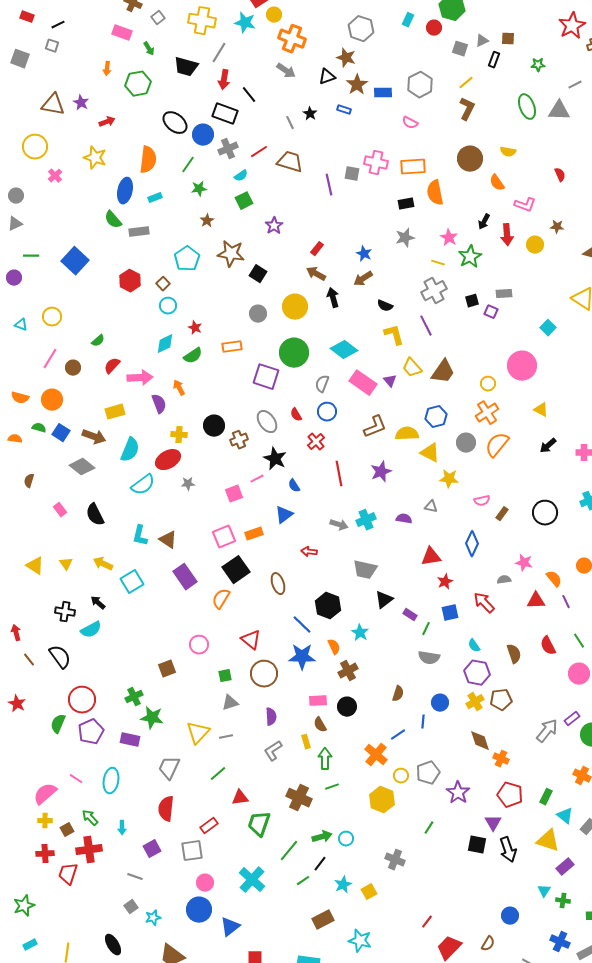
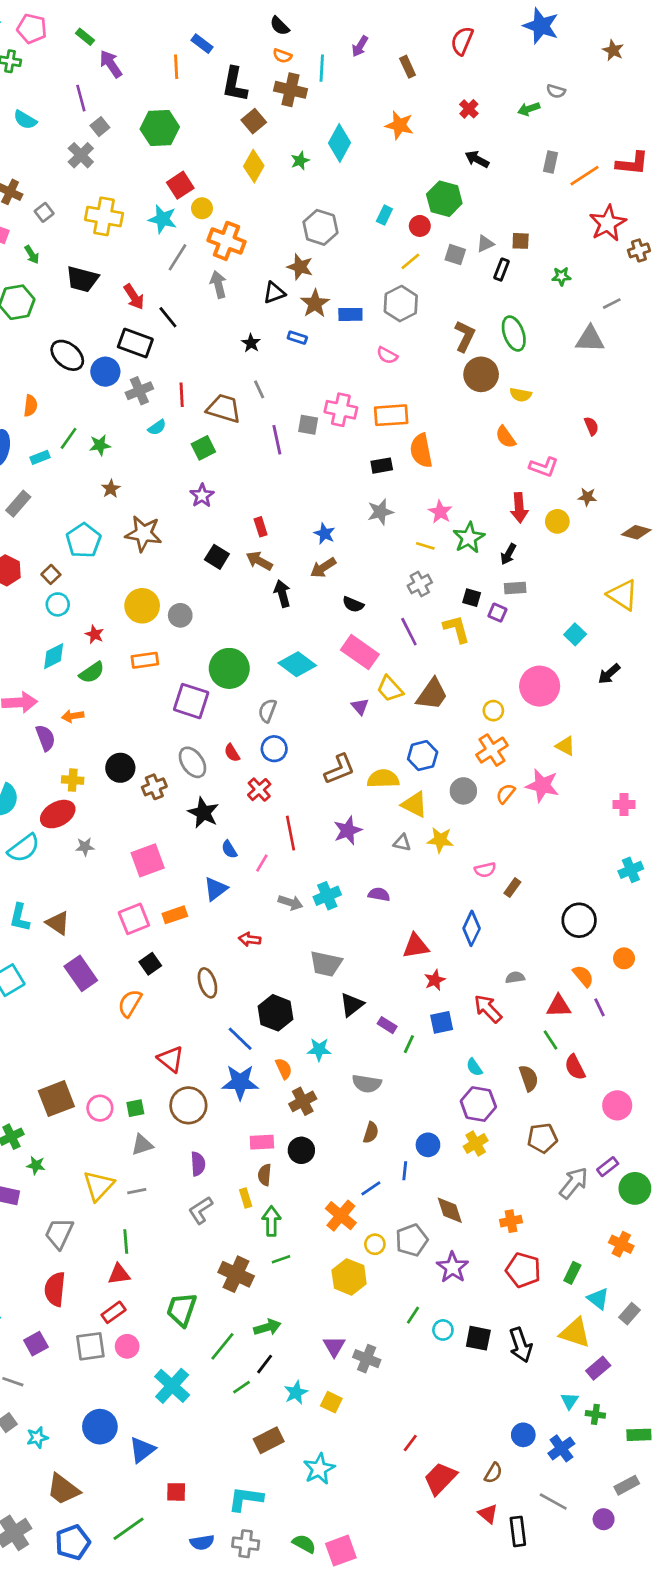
gray line: (219, 53) -> (178, 257), moved
gray arrow: (286, 71) -> (218, 285), turned -138
red arrow: (224, 80) -> (134, 297), turned -42
yellow line: (466, 83) -> (410, 261), moved
green ellipse: (527, 107) -> (514, 334), moved
gray line: (290, 123) -> (259, 389), moved
red line: (259, 152) -> (182, 395), turned -60
brown circle: (470, 159) -> (481, 374), moved
orange semicircle: (148, 160) -> (30, 406), size x0.6
green line: (188, 165) -> (69, 438), moved
green square: (244, 201) -> (203, 448), moved
black arrow: (484, 222) -> (508, 554), moved
gray rectangle: (139, 232) -> (18, 504), turned -42
red rectangle: (317, 249) -> (261, 527), turned -56
black square: (258, 274) -> (217, 557), moved
gray cross: (434, 291) -> (420, 584), size x0.7
black square: (472, 301) -> (472, 598), turned 32
yellow circle: (295, 307) -> (142, 606), moved
yellow L-shape: (394, 335) -> (457, 629), moved
pink rectangle: (363, 383) -> (360, 652), moved
orange arrow: (179, 388) -> (73, 716), turned -70
orange semicircle: (497, 445) -> (506, 794), size x0.6
black arrow: (548, 446) -> (609, 674), moved
pink line: (257, 479) -> (262, 863), moved, turned -32
pink square: (234, 494) -> (148, 860), size x1.4
gray triangle: (431, 507) -> (402, 843), moved
black circle: (545, 513) -> (579, 920), moved
pink star: (524, 563) -> (542, 785), moved, size x1.4
black square: (236, 570) -> (150, 964), size x0.6
cyan star: (360, 633) -> (319, 1050), turned -30
green line: (579, 641) -> (551, 1040), moved
pink circle: (199, 645) -> (100, 1108), moved
gray semicircle: (429, 658) -> (367, 1084), moved
brown square: (167, 669) -> (56, 1099), size x1.5
brown pentagon: (501, 700) -> (542, 1138), moved
green star: (152, 718) -> (36, 1165), size x0.6
brown semicircle: (320, 725) -> (265, 1175), turned 35
brown diamond: (480, 741) -> (450, 1210), moved
orange cross: (501, 759) -> (511, 1221), turned -35
green line: (218, 774) -> (126, 1242), turned -54
red triangle: (240, 798) -> (119, 1274), moved
purple triangle: (493, 823) -> (334, 1346), moved
cyan circle: (346, 839) -> (443, 1330), moved
pink circle: (205, 883) -> (127, 1346), moved
yellow square: (369, 892) -> (331, 1402), turned -35
cyan star: (360, 941) -> (319, 1469), turned 30
blue cross: (560, 942) -> (561, 1448), moved, turned 30

